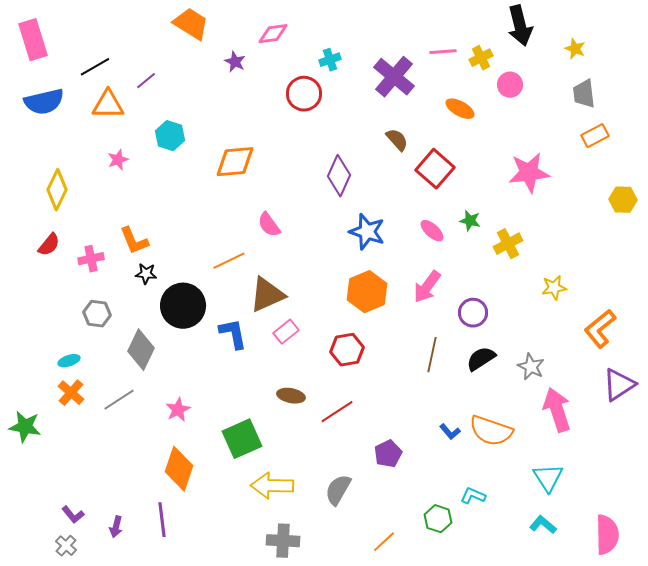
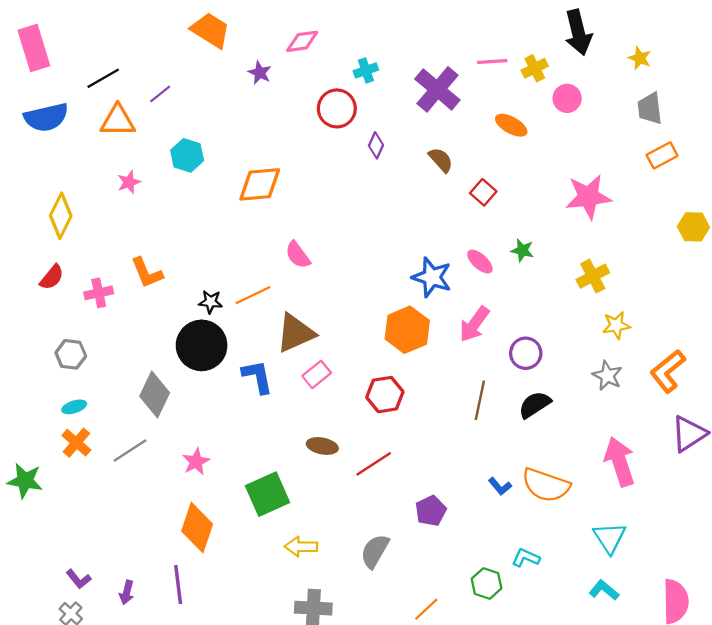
red square: (435, 169) -> (483, 192), size x0.6
purple diamond: (339, 176) -> (376, 145), moved, size x0.6
blue star: (367, 232) -> (432, 277), moved
yellow cross: (508, 244) -> (593, 276), moved
black star: (146, 274) -> (211, 302), moved
gray hexagon: (97, 314) -> (71, 354), moved
gray star: (531, 367) -> (607, 376), moved
yellow arrow: (272, 486) -> (301, 547), size x0.7

